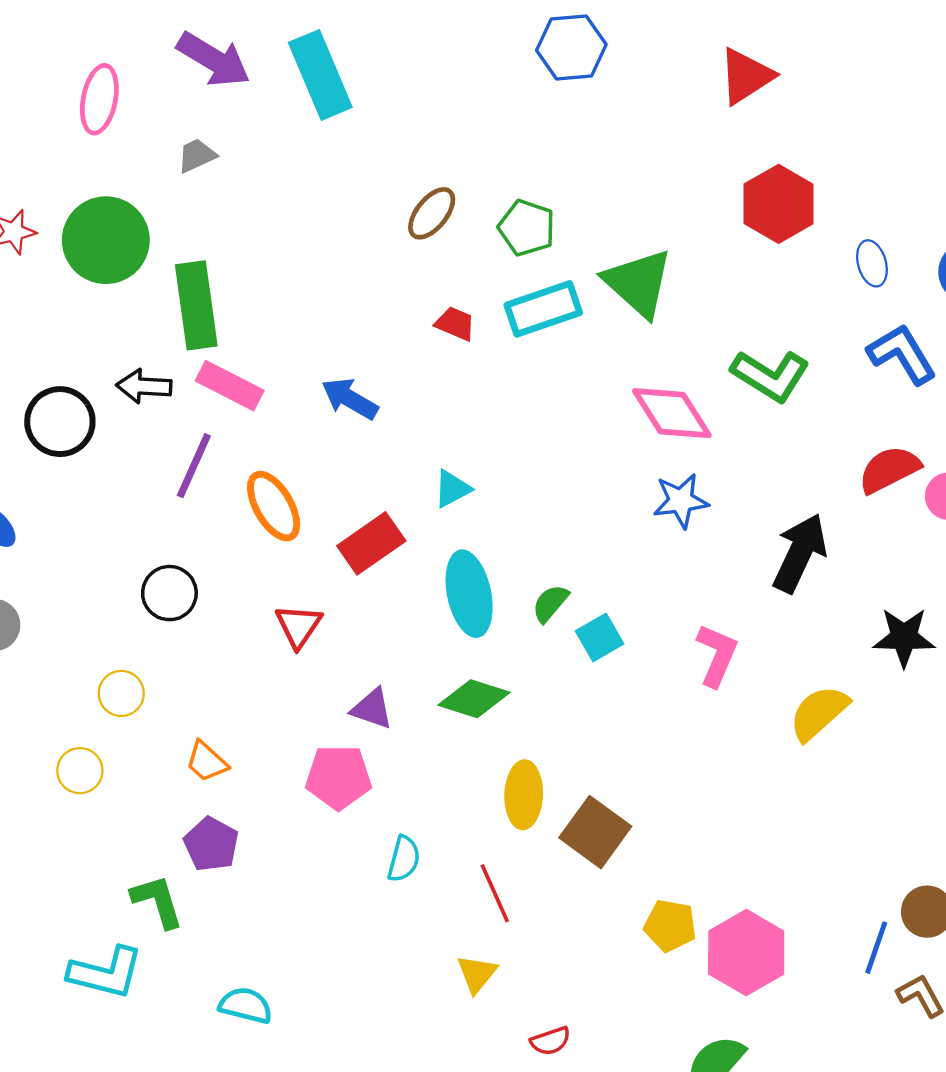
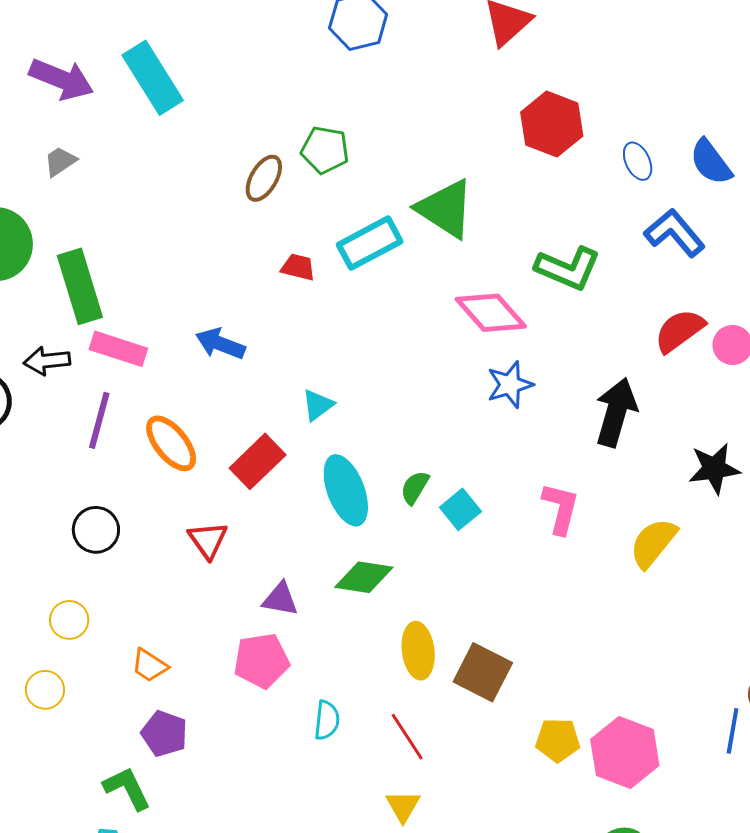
green pentagon: (527, 228) -> (325, 150), moved

